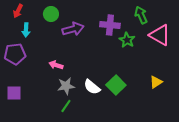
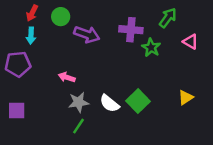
red arrow: (18, 11) -> (32, 13), moved
green arrow: (141, 15) -> (168, 18), turned 60
purple arrow: (73, 29) -> (87, 34), turned 35
pink triangle: (160, 35) -> (190, 42), size x0.6

